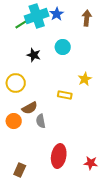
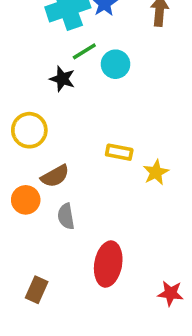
green line: (22, 24) -> (84, 51), moved
yellow star: (85, 79) -> (156, 172), moved
gray semicircle: (41, 121) -> (66, 216), moved
red star: (91, 163) -> (171, 293), moved

